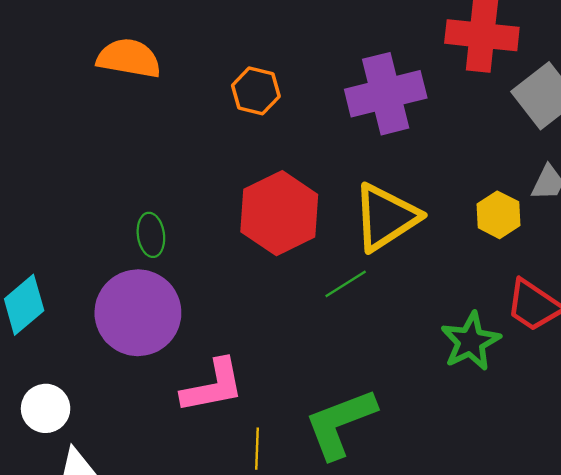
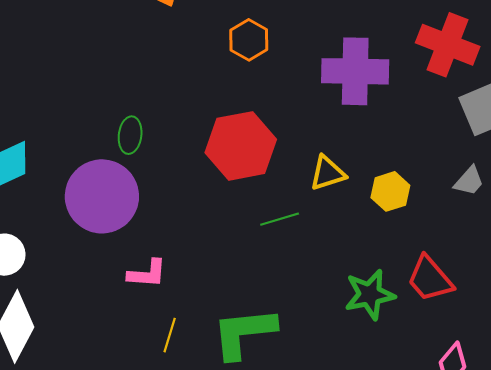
yellow hexagon: (498, 215) -> (390, 191), moved
yellow triangle: (386, 217) -> (328, 173), size x0.6
pink L-shape: (213, 386) -> (147, 274), size x0.7

